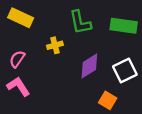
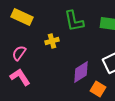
purple diamond: (89, 66) -> (81, 72), moved

